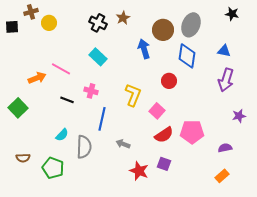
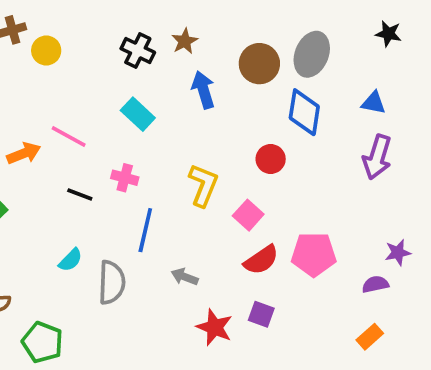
blue arrow: (144, 49) -> (203, 90), moved
purple star: (239, 116) -> (398, 252), moved
green pentagon: (53, 168) -> (42, 342), moved

